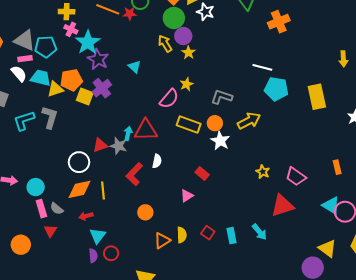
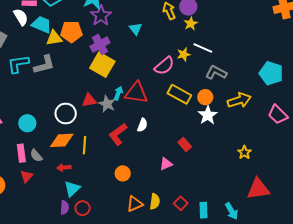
white line: (262, 67) -> (203, 48), moved
yellow square: (85, 96) -> (102, 65), moved, size x1.4
gray L-shape: (50, 117) -> (44, 65), turned 50
pink trapezoid: (296, 177) -> (278, 115), moved
cyan circle: (36, 187) -> (27, 123), moved

